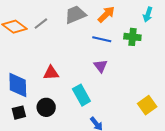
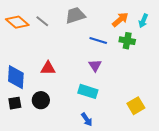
orange arrow: (106, 14) -> (120, 20), moved
gray line: (41, 24) -> (42, 21), turned 72
cyan rectangle: (81, 95) -> (88, 91), moved, turned -48

